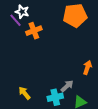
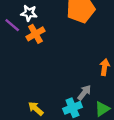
white star: (22, 12) -> (29, 13), moved

